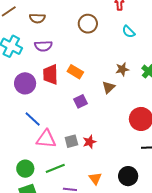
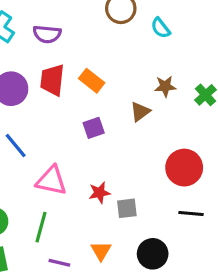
cyan semicircle: (129, 32) -> (161, 28), moved
pink triangle: (46, 139) -> (51, 181), moved
gray square: (71, 141) -> (127, 208), moved
green line: (55, 168) -> (41, 227), turned -60

